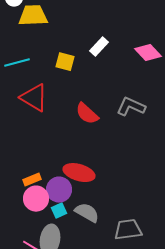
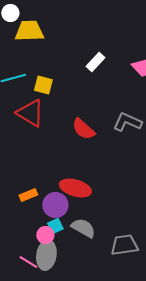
yellow square: (65, 62) -> (43, 85), moved
pink circle: (36, 199) -> (45, 235), moved, size x0.7

